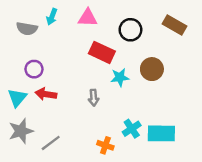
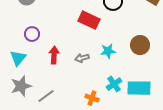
brown circle: (152, 69) -> (140, 45), moved
cyan star: (120, 77) -> (108, 51), moved
red arrow: (46, 94) -> (54, 55), moved, turned 84
gray arrow: (94, 98) -> (82, 58), turned 80

